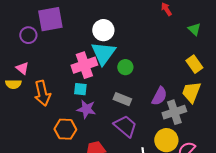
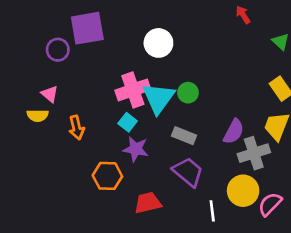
cyan triangle: (103, 53) -> (158, 98), moved
cyan square: (80, 89) -> (128, 122), turned 32
orange arrow: (42, 93) -> (77, 128), size x0.7

